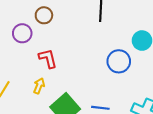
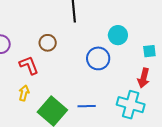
brown circle: (44, 15) -> (48, 43), moved

